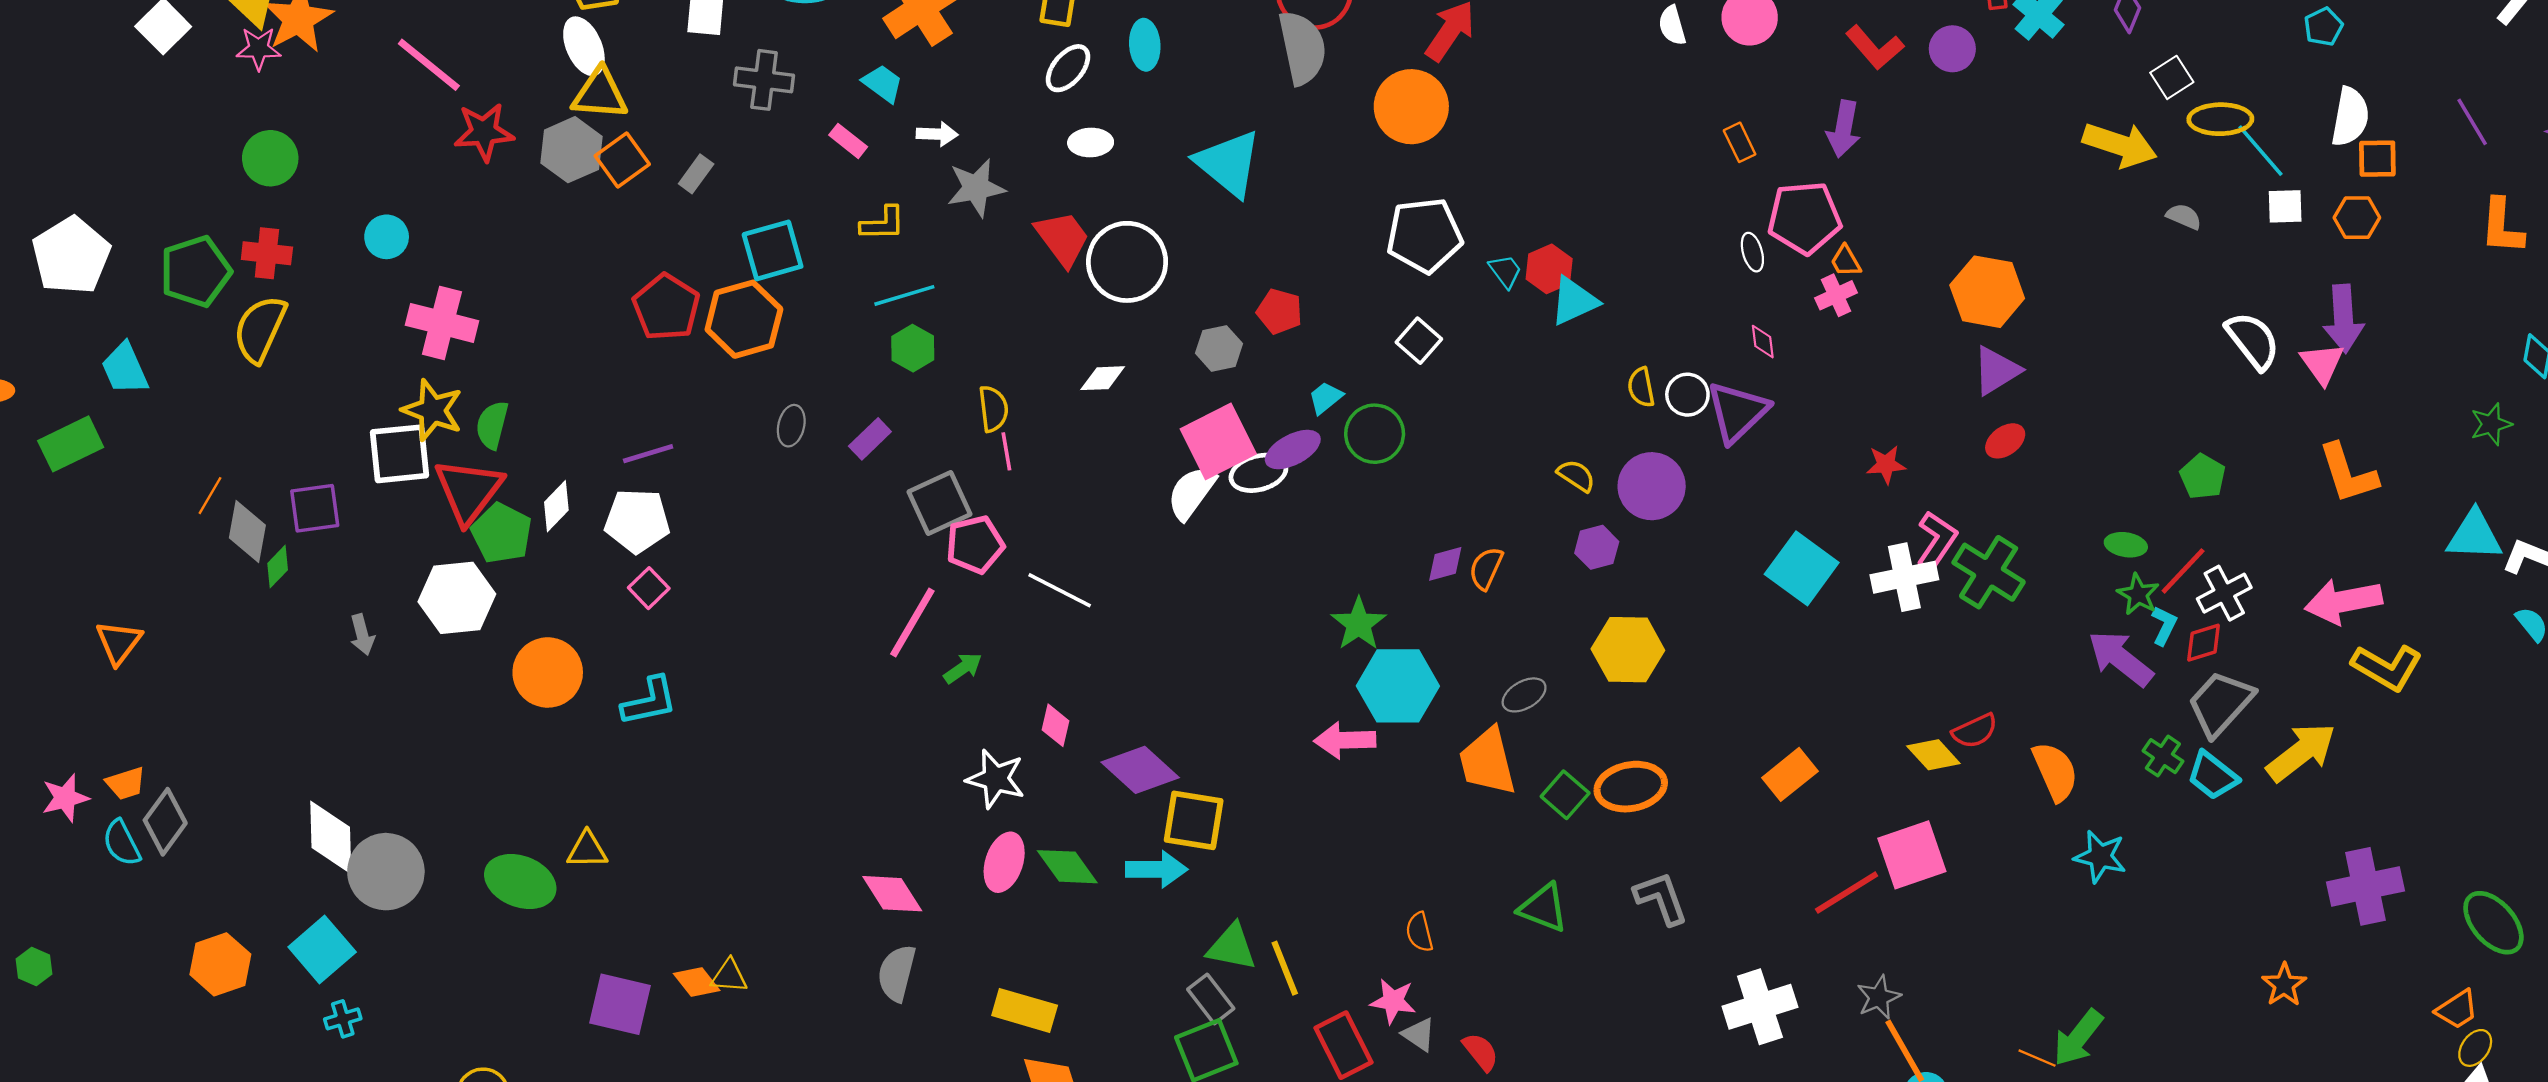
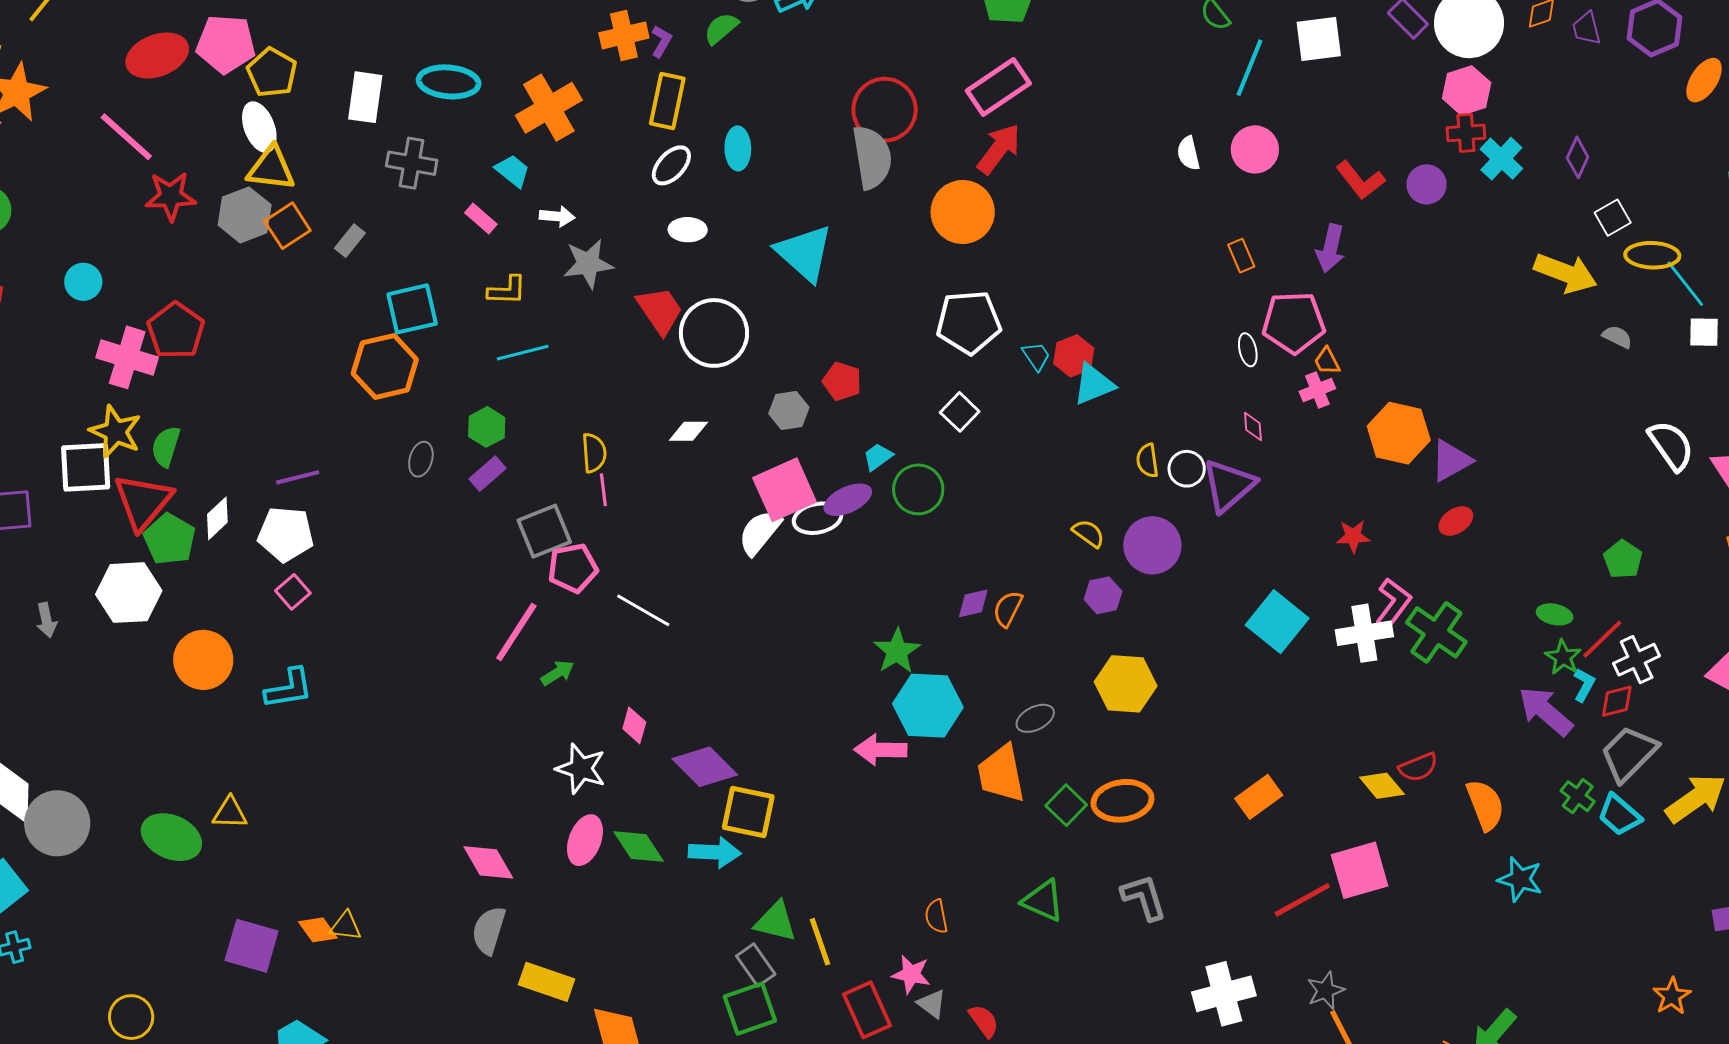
orange hexagon: (1987, 292) -> (1399, 433), moved
red pentagon: (666, 307) -> (176, 331), moved
green hexagon: (913, 348) -> (487, 427), moved
yellow rectangle: (1025, 1010) -> (547, 982), moved

